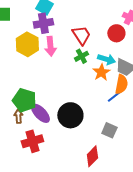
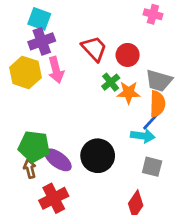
red circle: (116, 33) -> (128, 55), moved
green cross: (81, 56) -> (111, 82), moved
cyan arrow: (106, 59) -> (143, 136), moved
orange star: (101, 72) -> (129, 93), turned -30

